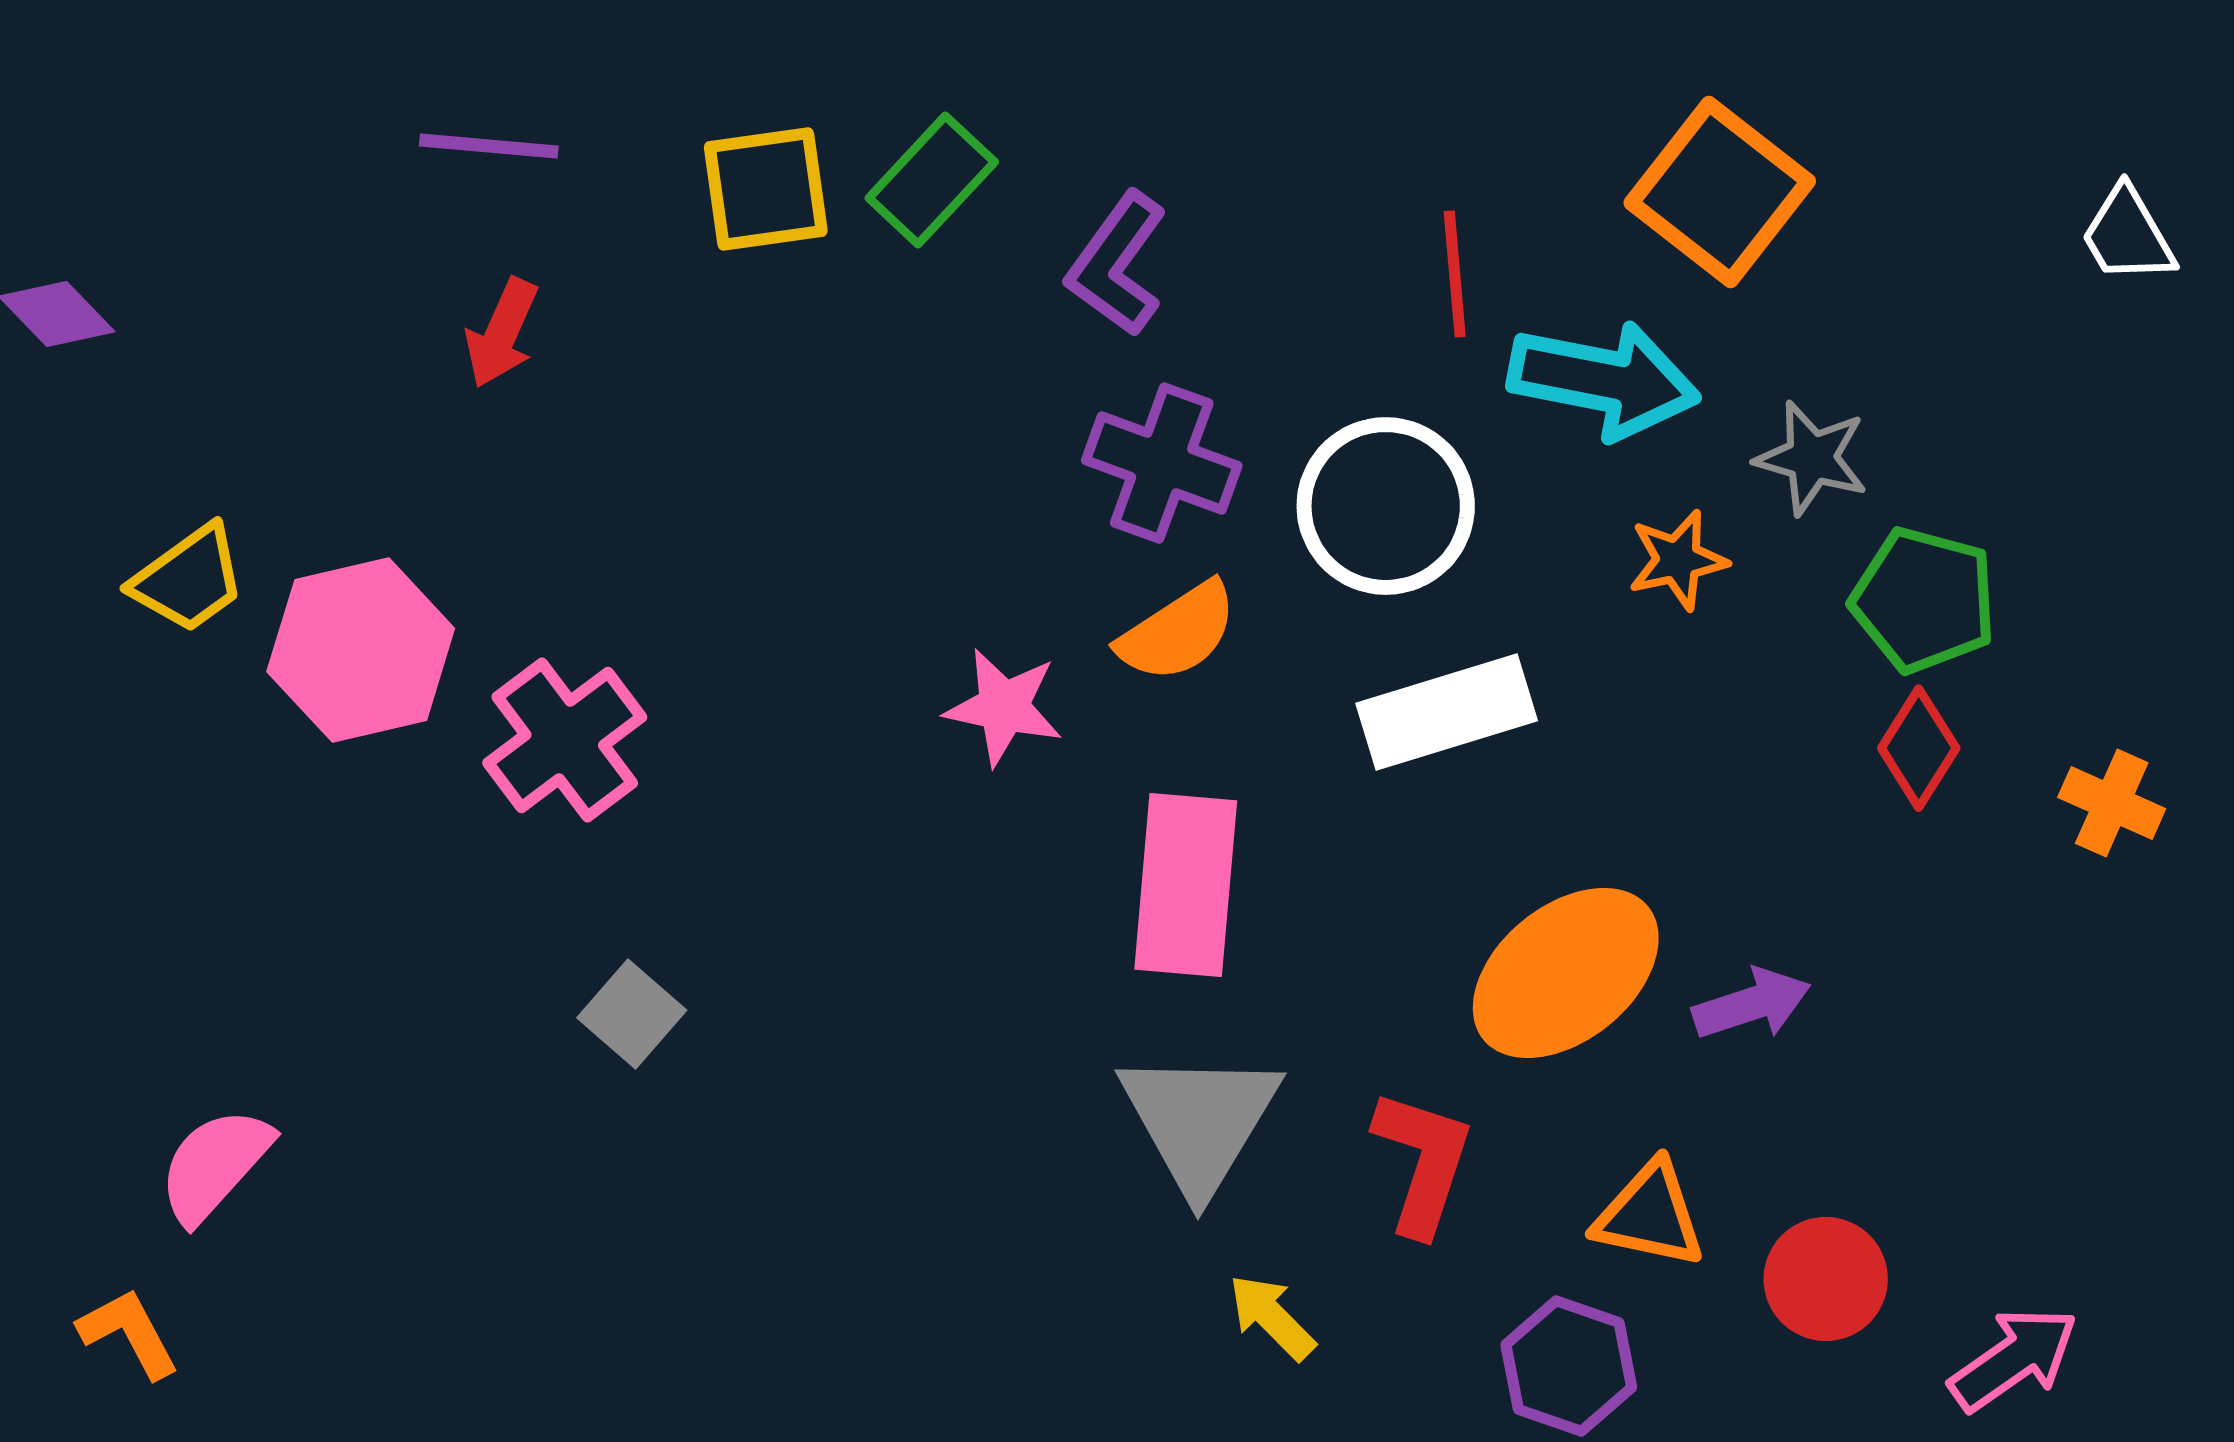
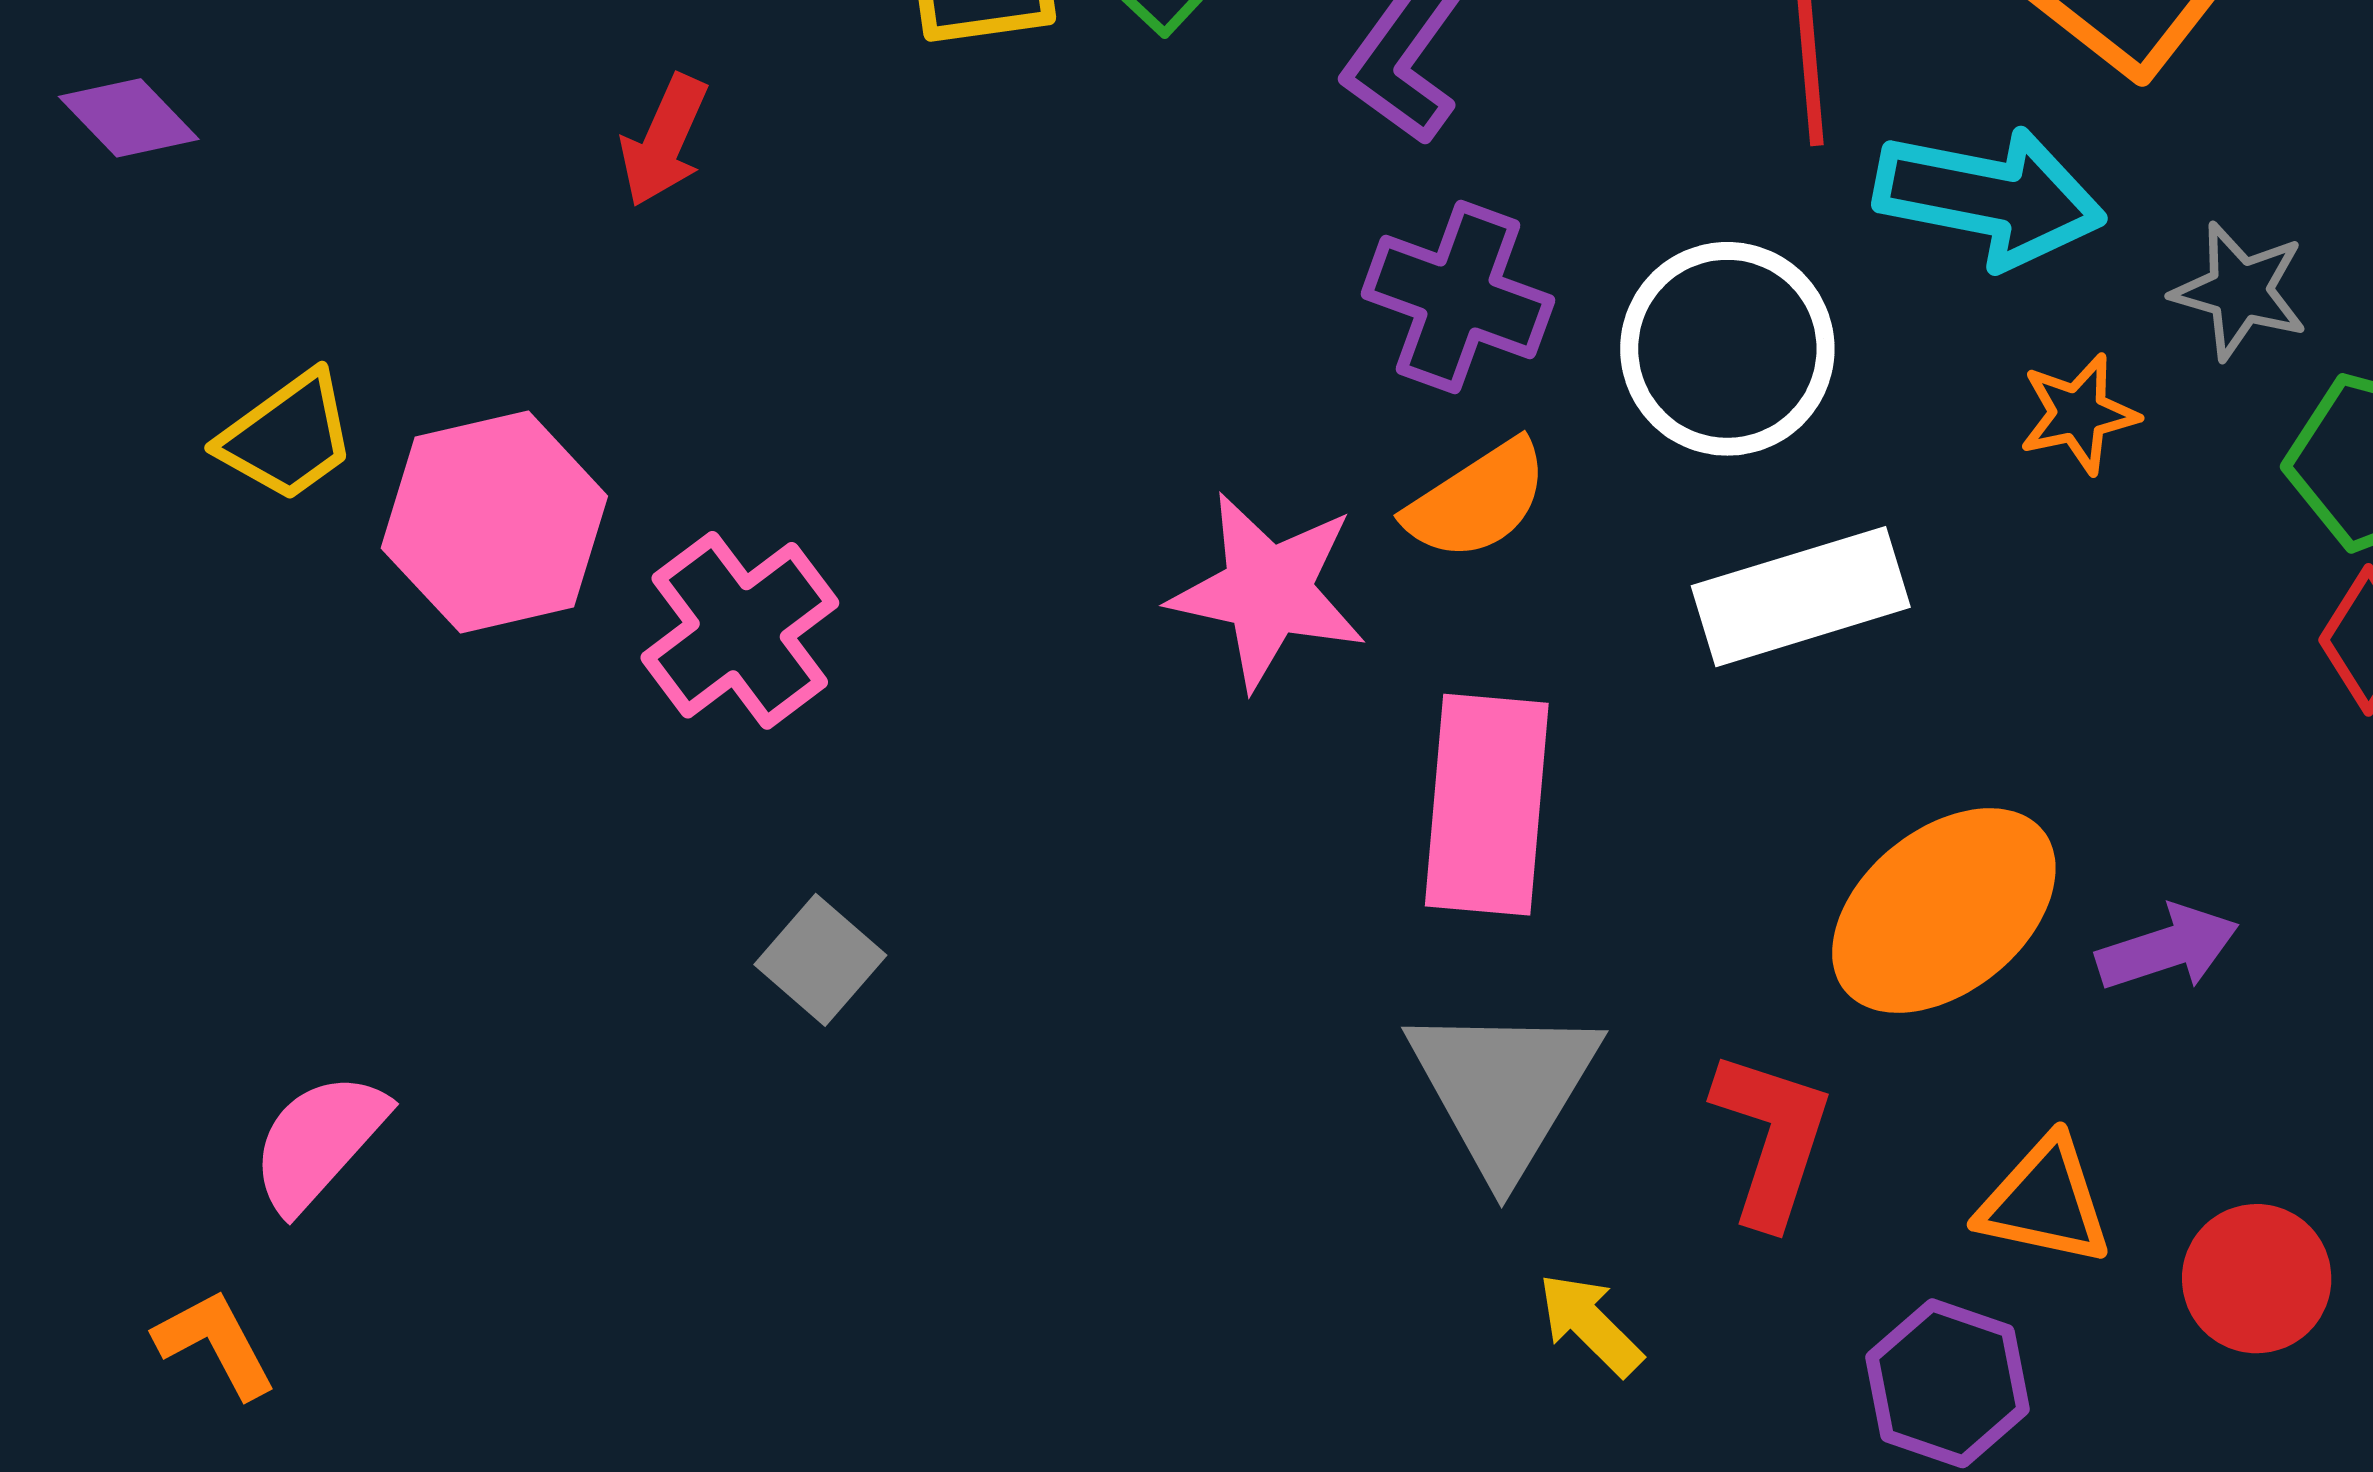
pink star: (1004, 707) -> (1268, 591), size x1.4

